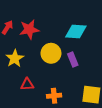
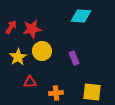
cyan diamond: (76, 32) -> (81, 16), moved
yellow circle: (51, 53) -> (42, 51), moved

